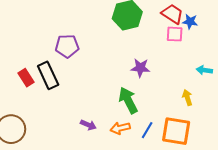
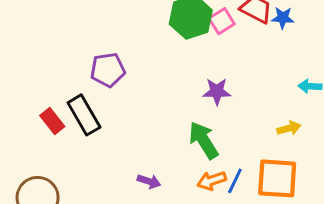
pink square: (175, 34) -> (222, 21), moved, turned -30
yellow arrow: (187, 98) -> (289, 128), turned 98
orange arrow: (120, 128) -> (212, 181), moved

